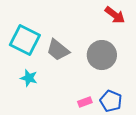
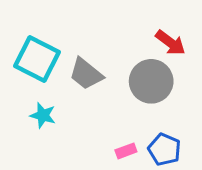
red arrow: (115, 15) -> (170, 43), moved

